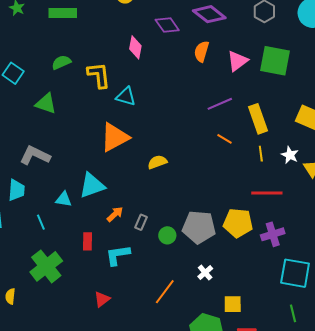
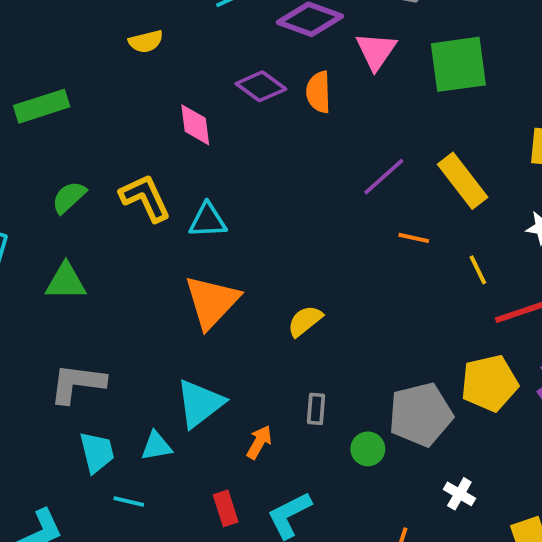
purple diamond: (167, 25) -> (261, 86), moved
pink triangle: (238, 61) -> (376, 51), moved
yellow line: (261, 154) -> (478, 270), moved
cyan trapezoid: (16, 190) -> (97, 452), moved
cyan line: (41, 222) -> (129, 501), turned -35
gray rectangle: (141, 222) -> (316, 409), moved

